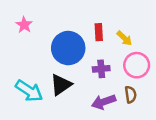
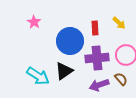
yellow arrow: (124, 38) -> (119, 23), moved
purple cross: (101, 69) -> (97, 58), size x1.6
brown semicircle: (131, 94) -> (121, 79), turned -32

